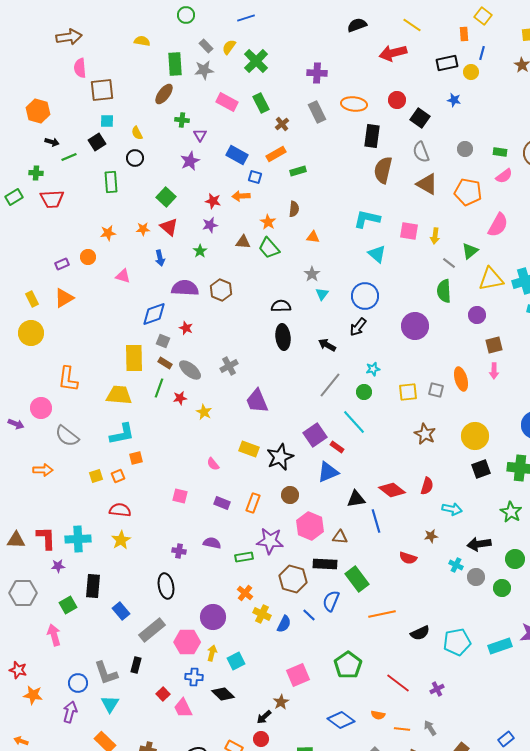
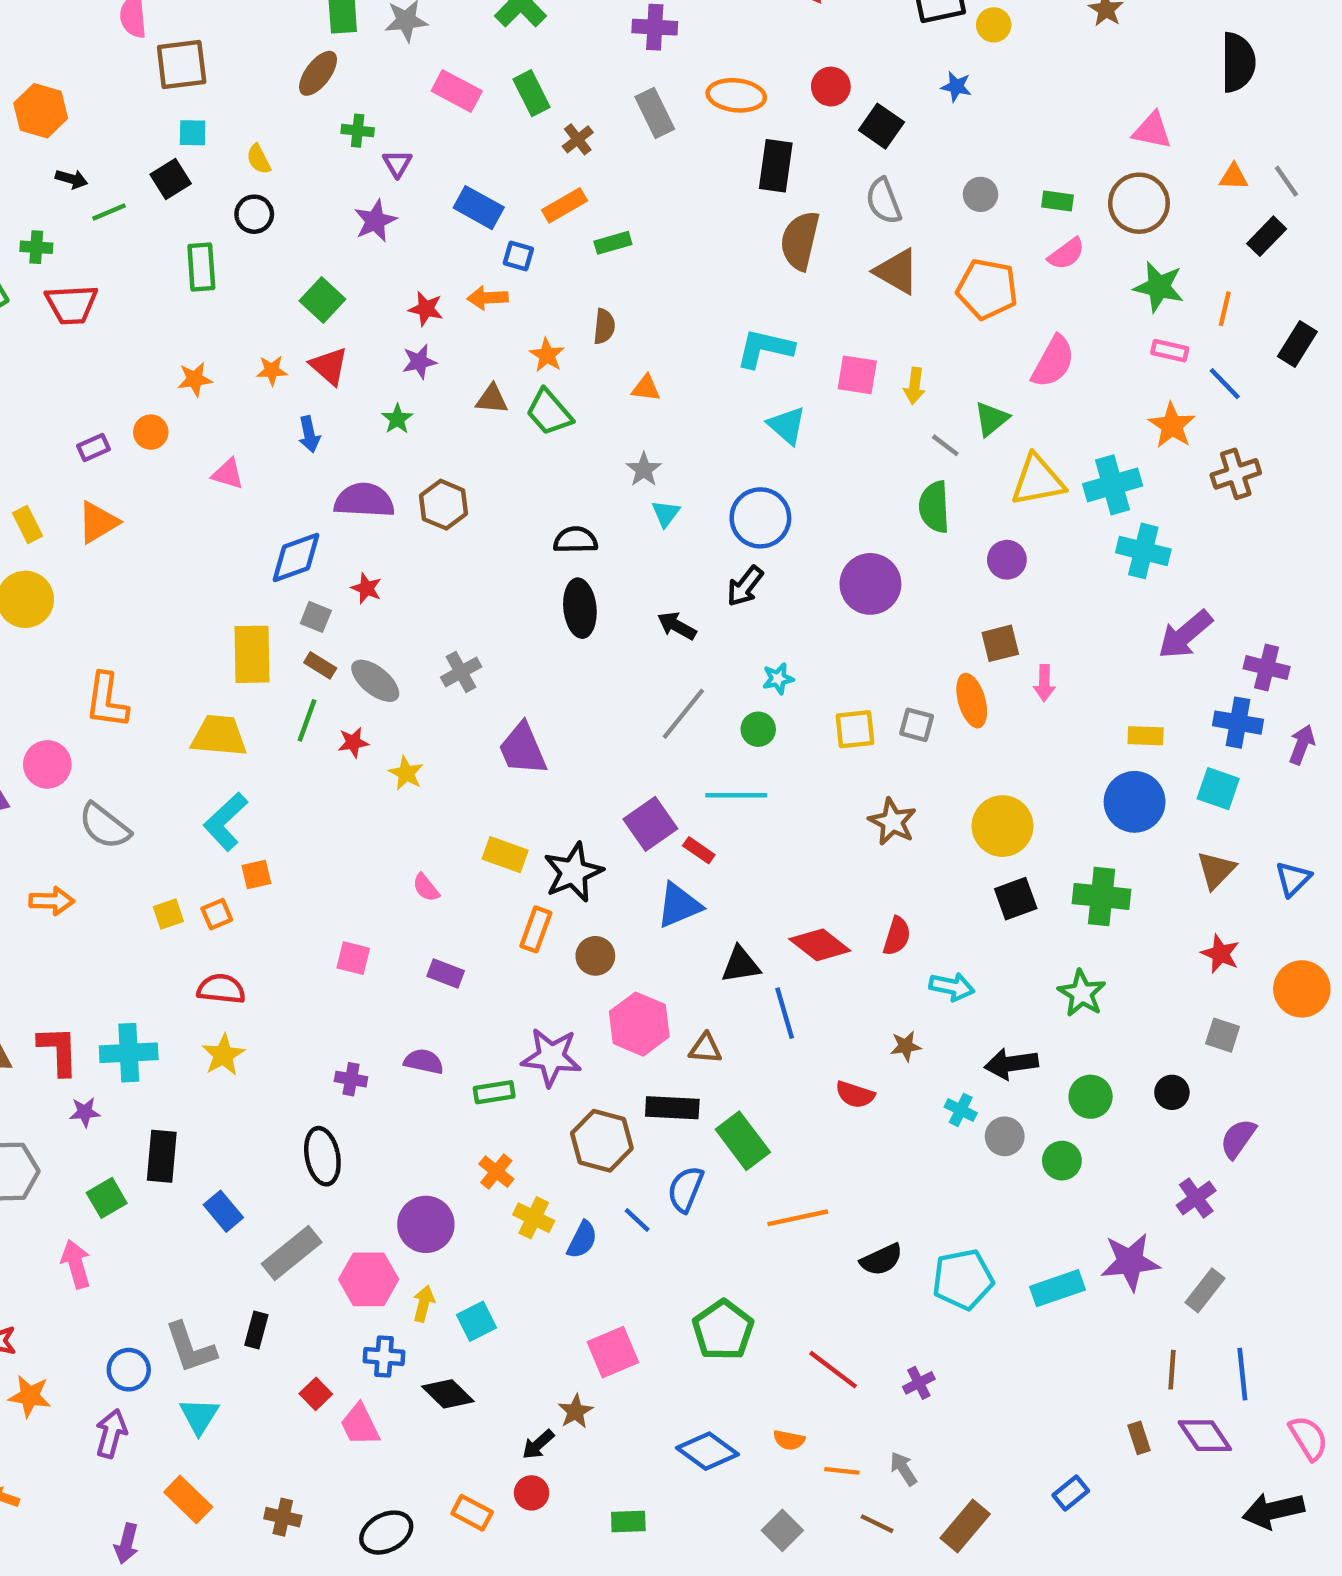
brown square: (494, 345) -> (1000, 643), moved
cyan line: (354, 422) -> (736, 795), turned -48
cyan L-shape: (122, 434) -> (226, 822), turned 148
orange rectangle: (253, 503) -> (536, 929), moved

